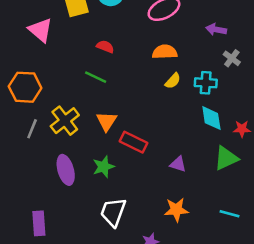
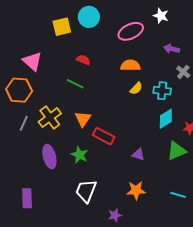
pink triangle: (40, 30) -> (32, 61), moved
cyan diamond: (211, 118) -> (166, 119), turned 65
green star: (104, 167) -> (79, 155), turned -30

